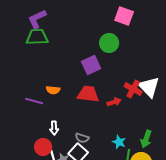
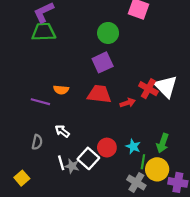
green circle: (109, 43) -> (108, 33), moved
white arrow: (54, 128) -> (62, 131), turned 128
gray semicircle: (82, 138) -> (37, 142), moved, turned -96
red circle: (43, 147) -> (107, 148), moved

